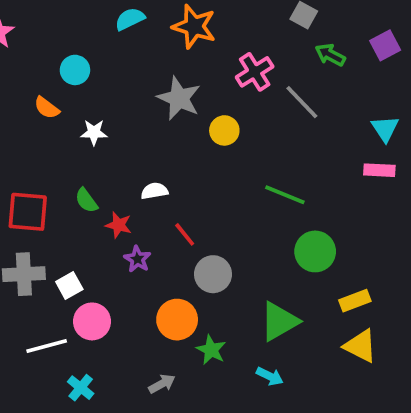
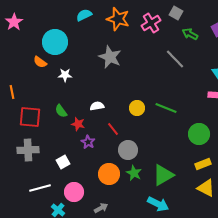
cyan circle: (75, 70) -> (55, 42), size x1.6
pink cross: (255, 72) -> (151, 23), moved
yellow circle: (224, 130) -> (137, 108), moved
green circle: (315, 251) -> (199, 134), moved
white square: (69, 286) -> (63, 162), moved
pink circle: (92, 321) -> (74, 192), moved
green star: (211, 350) -> (134, 173), moved
cyan arrow: (270, 376) -> (158, 204), size x1.5

